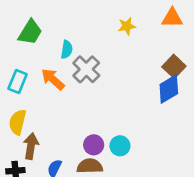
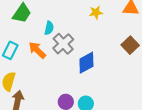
blue diamond: (169, 89) -> (86, 63), moved

